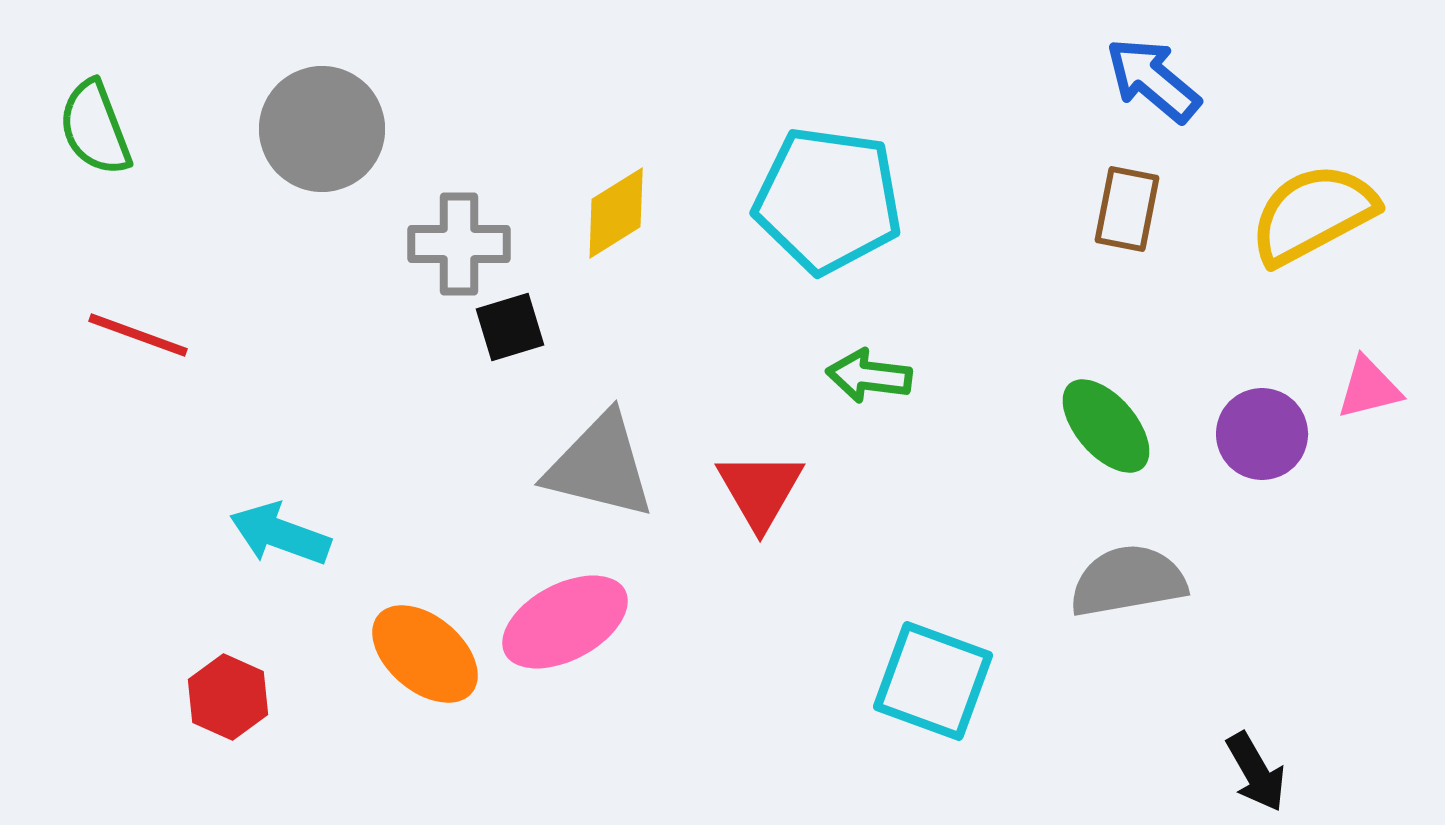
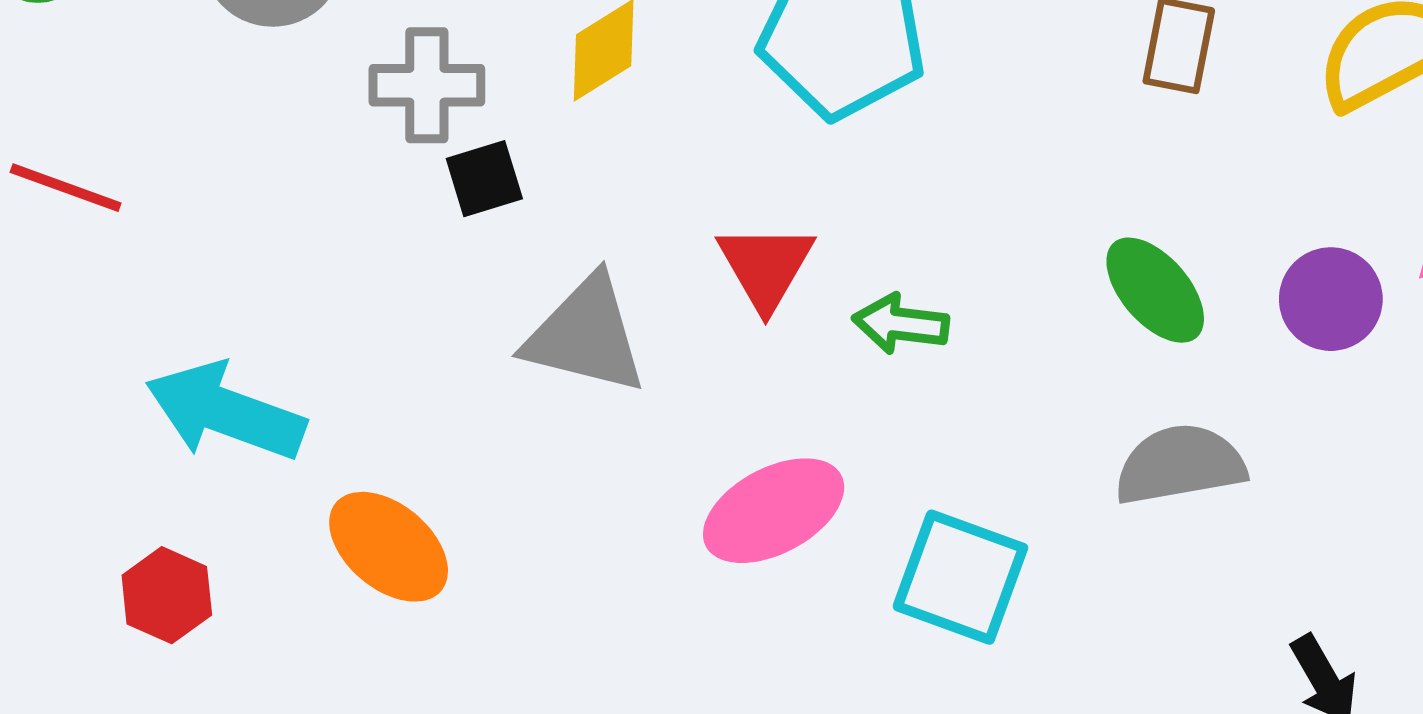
green arrow: (869, 376) -> (901, 324), moved
red triangle: (760, 490) -> (766, 266), moved
cyan arrow: (280, 534) -> (225, 412), size x1.4
pink ellipse: (565, 622) -> (774, 511), moved

